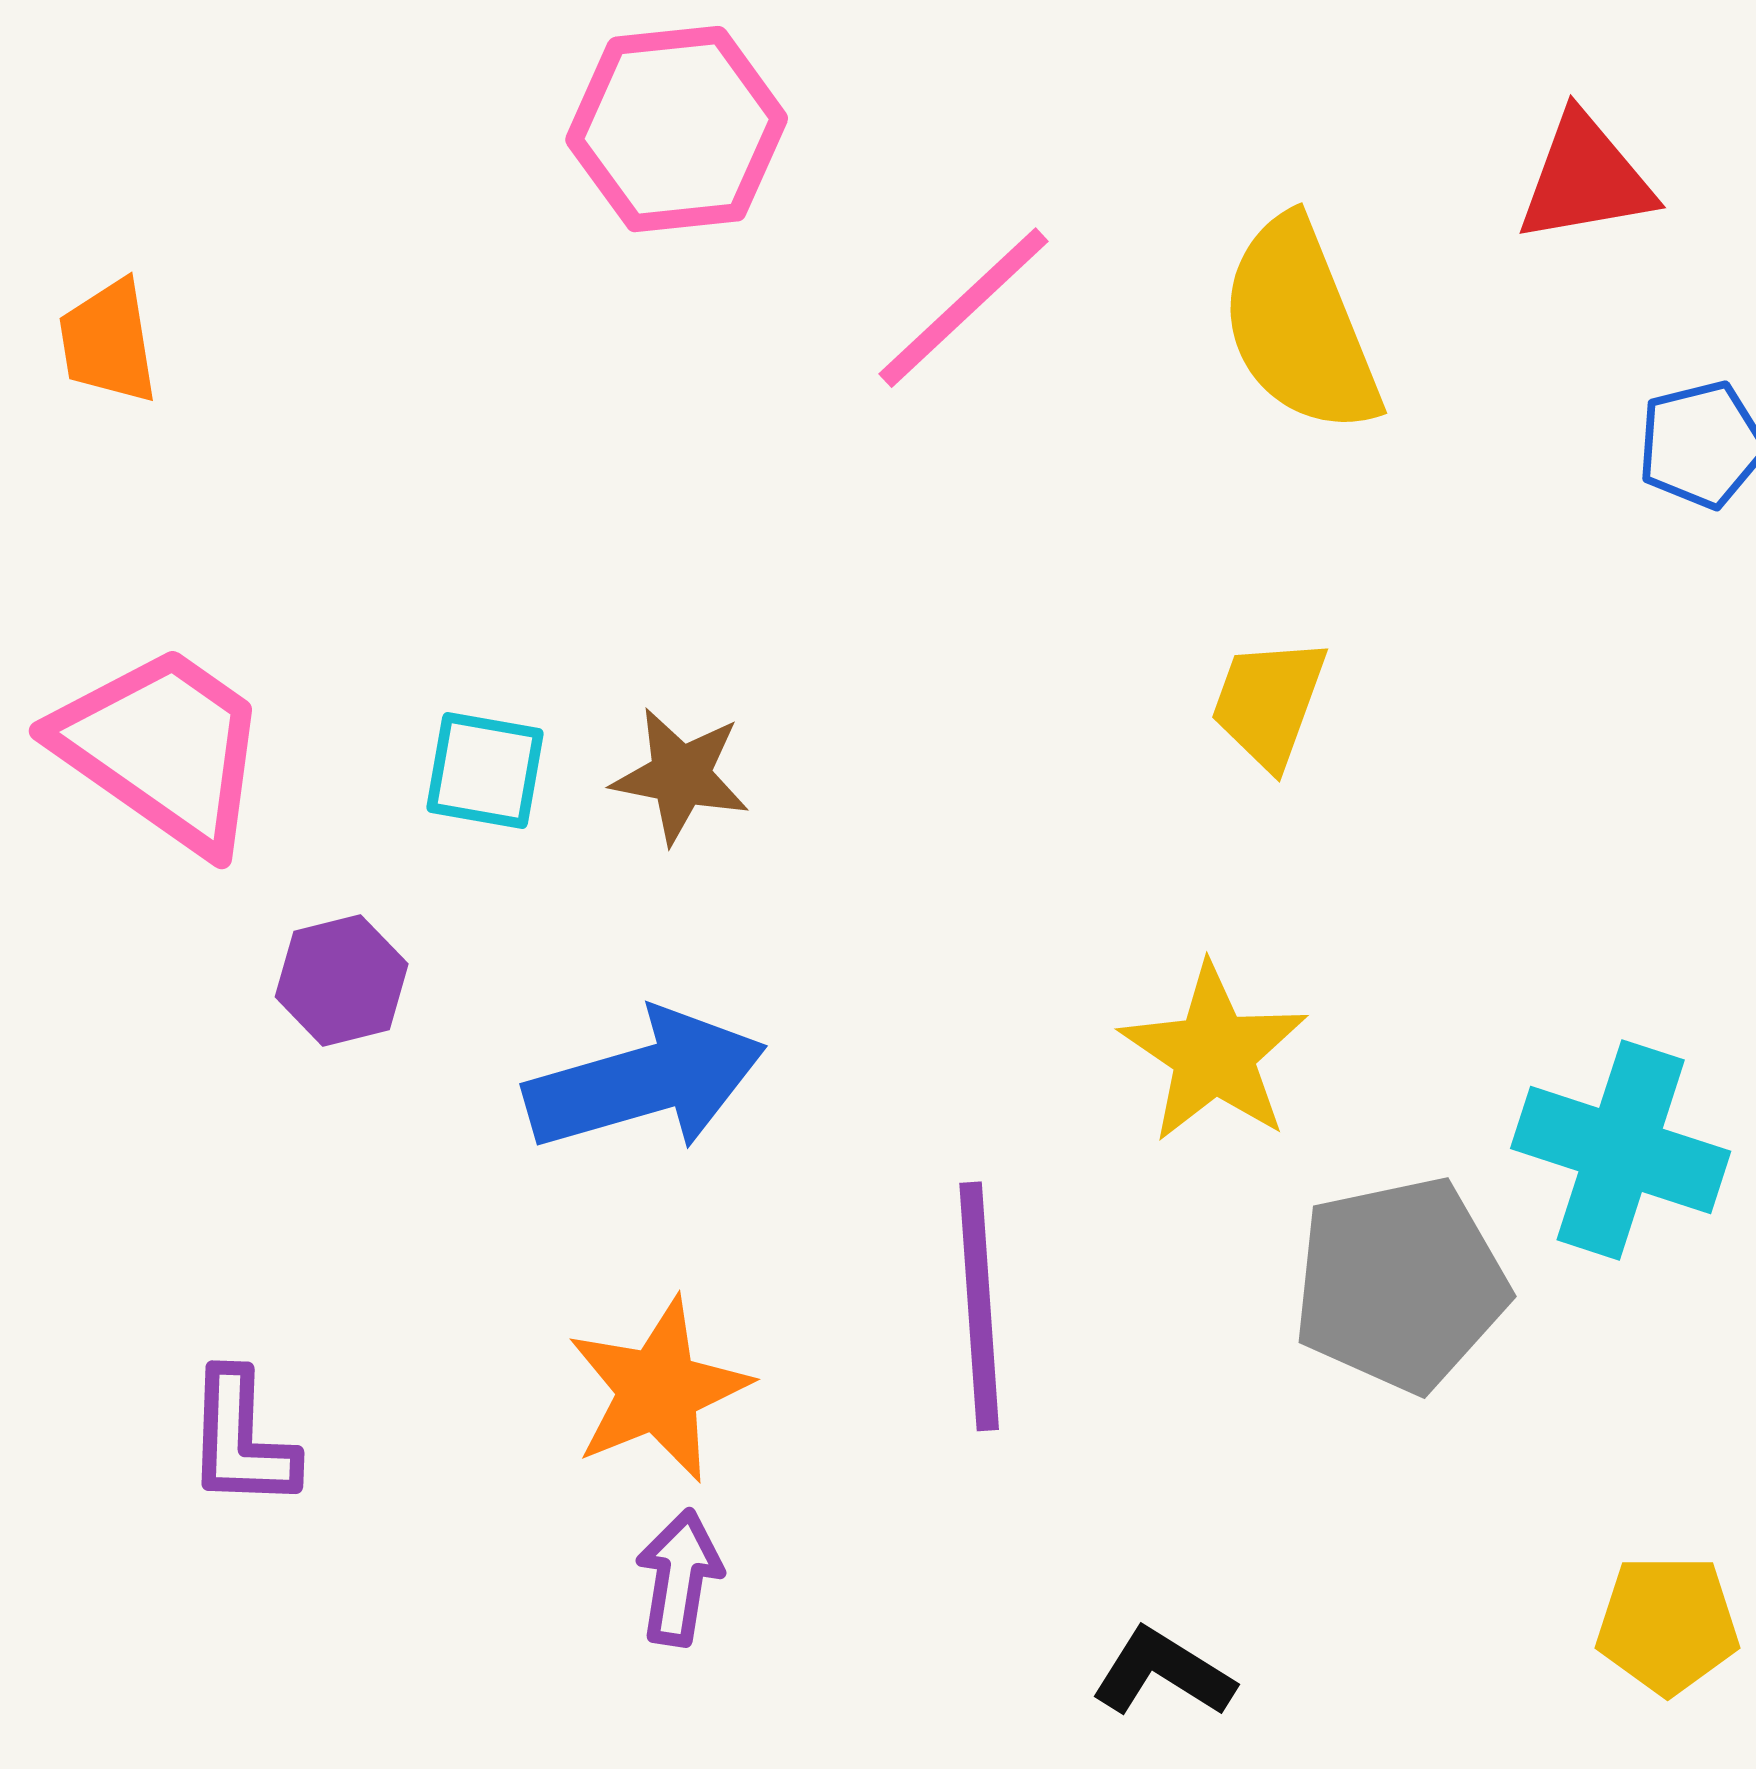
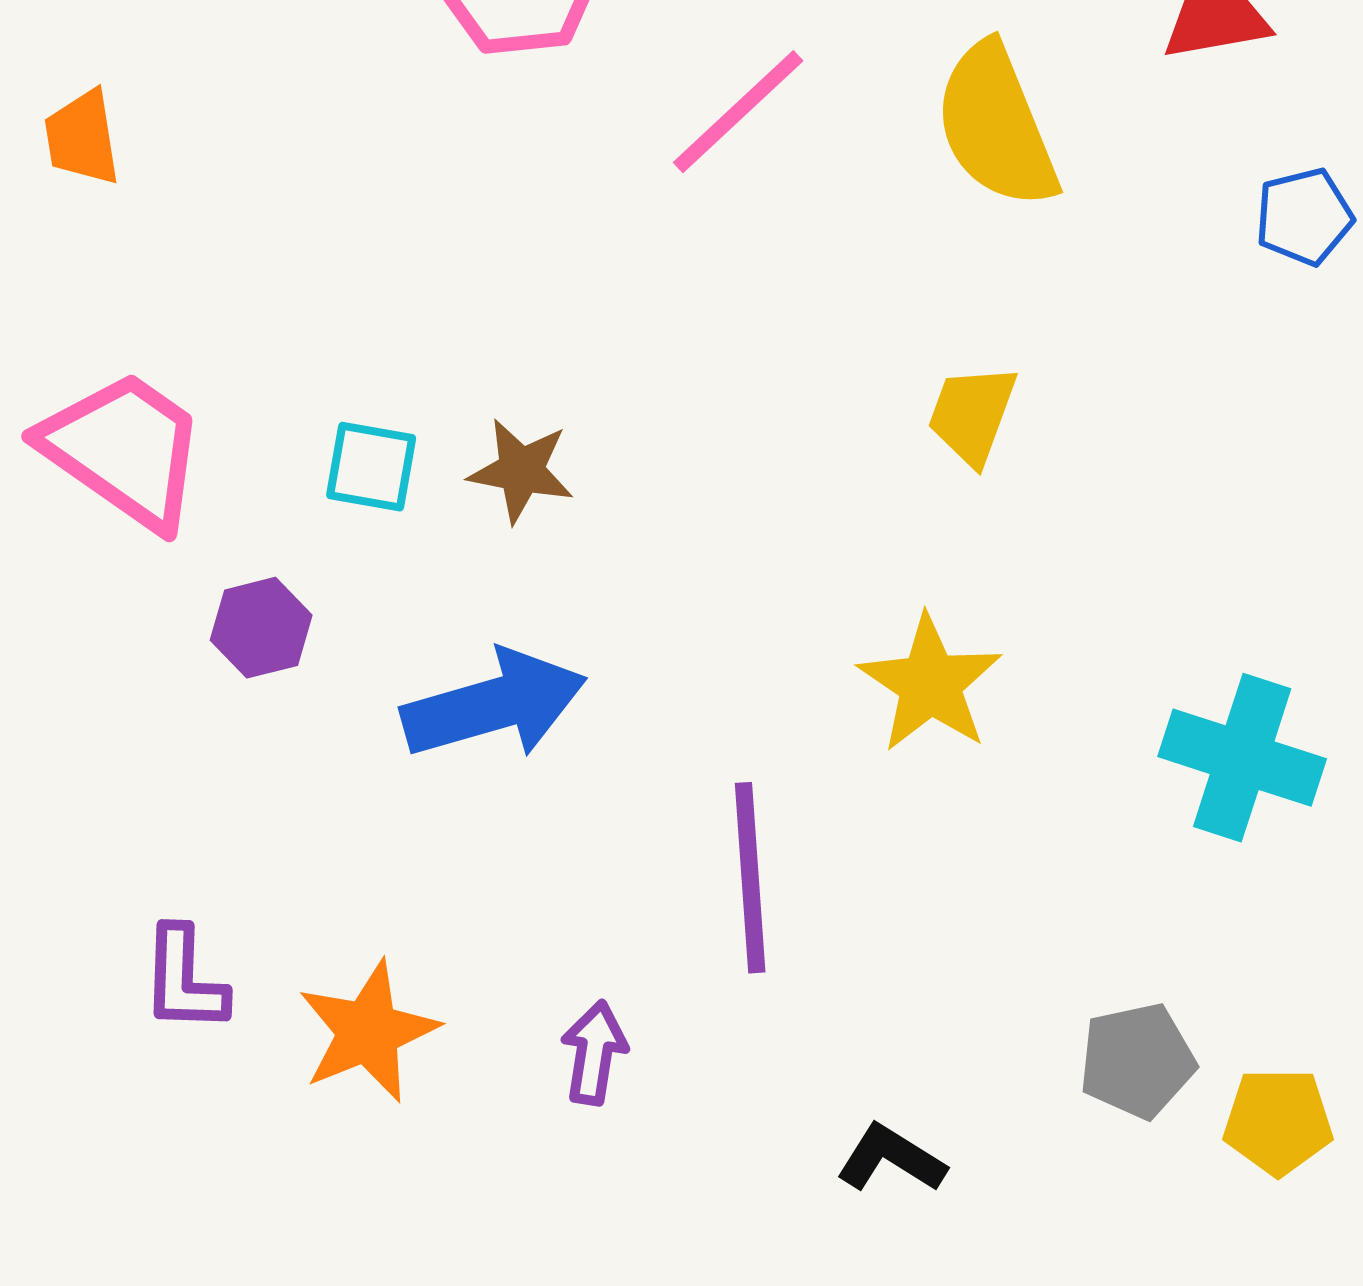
gray pentagon: (1400, 1284) -> (1137, 1061), moved, size x0.7
orange star: (658, 1390) -> (368, 1032), moved
purple arrow: (679, 1578) -> (594, 1053), moved

